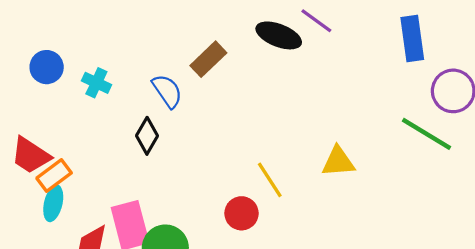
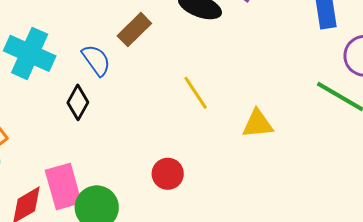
cyan cross: (96, 83) -> (30, 53), size x1.8
yellow line: (270, 180) -> (196, 93), moved

